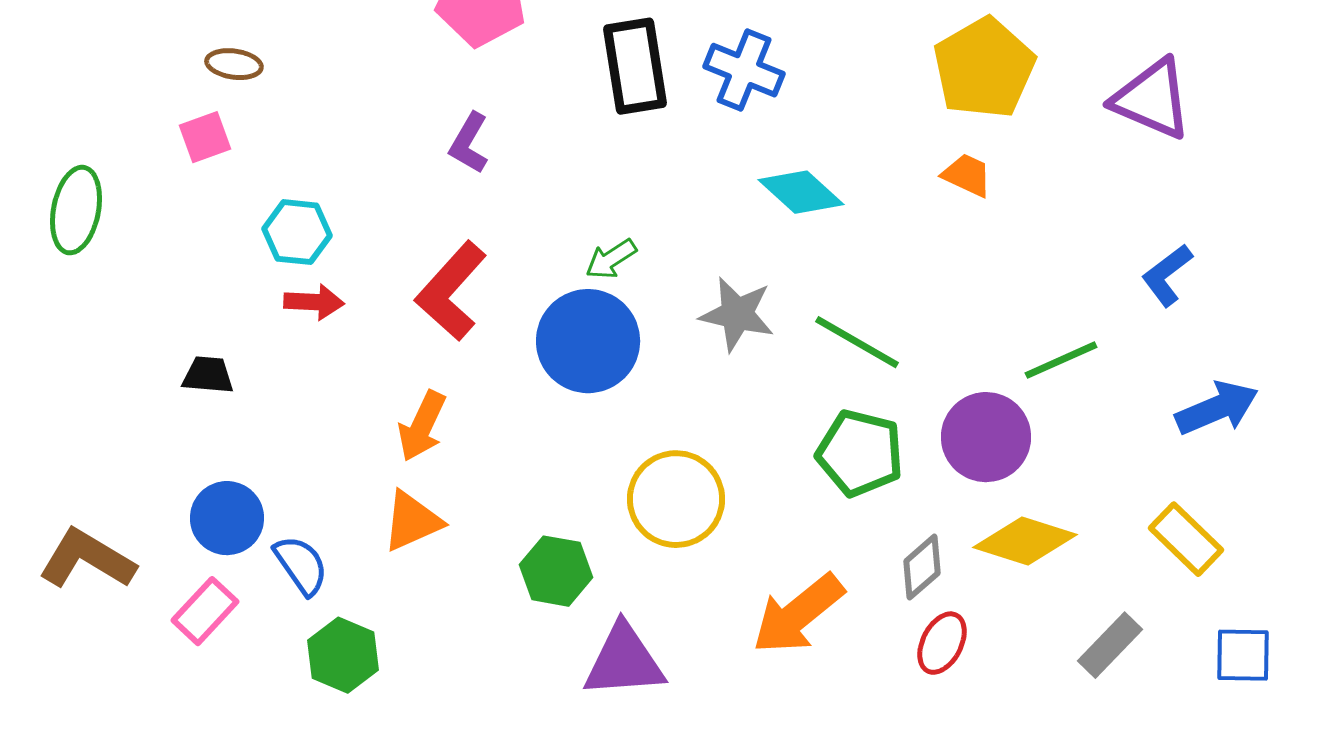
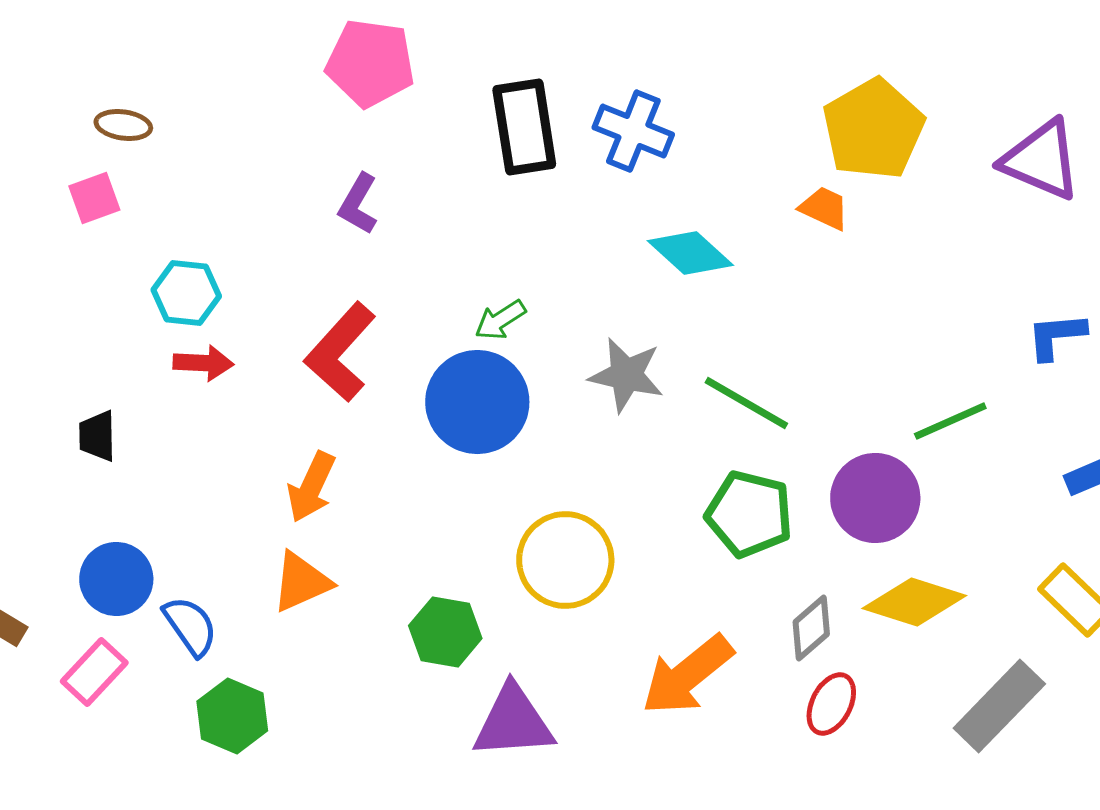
orange trapezoid: (967, 175) -> (824, 208), moved
blue L-shape: (1167, 275) -> (1056, 336), turned 32
black trapezoid: (208, 375) -> (97, 436), turned -96
gray rectangle: (1110, 645) -> (999, 706), size x1.4

